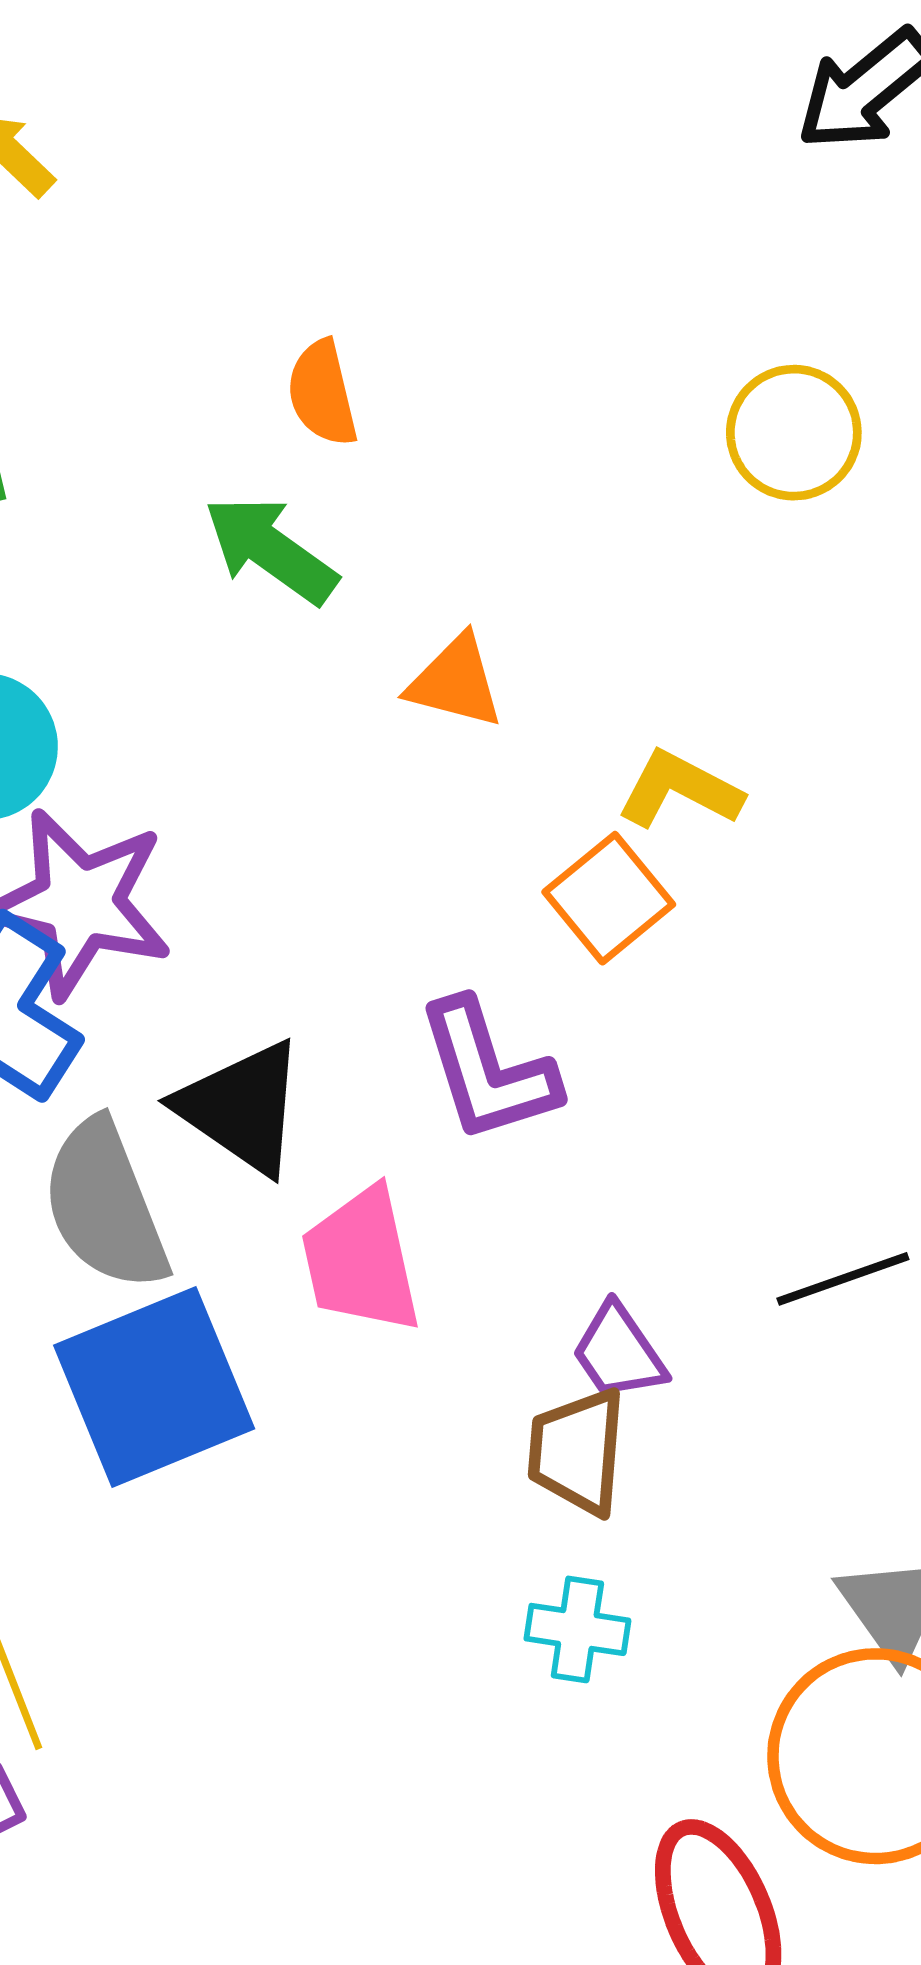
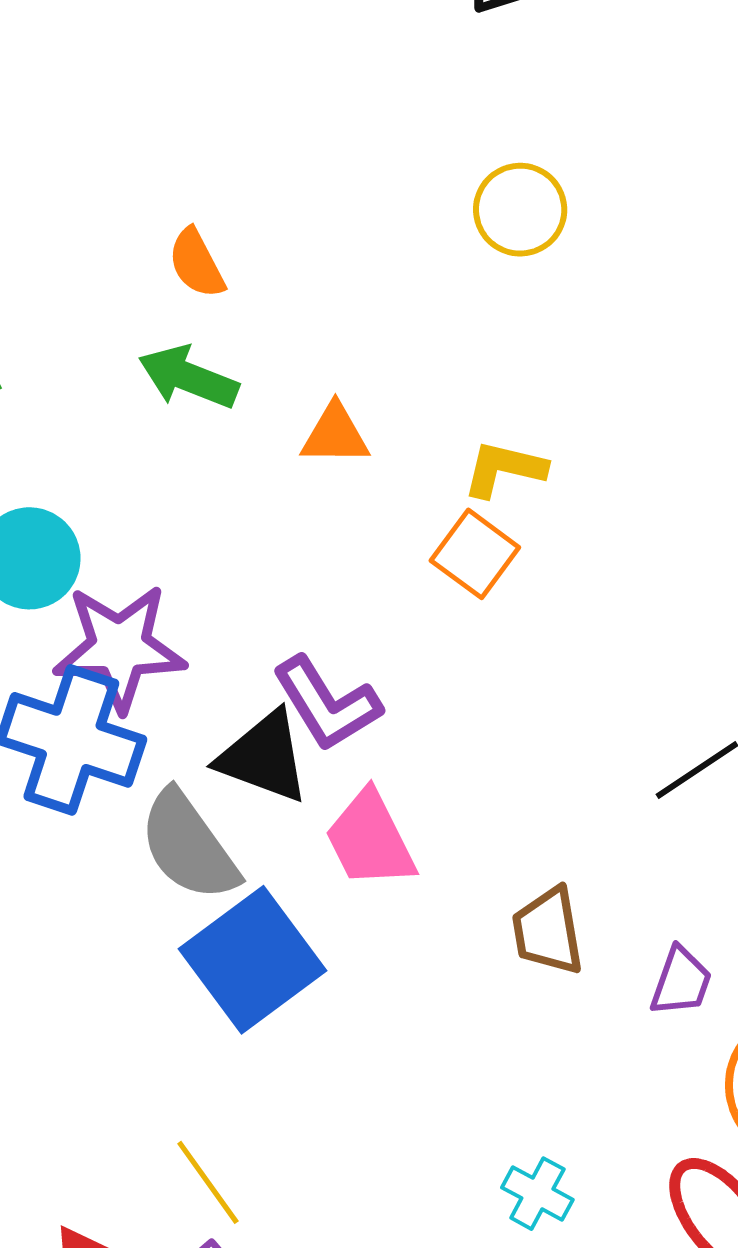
purple L-shape: (488, 1071) -> (327, 704), moved
purple trapezoid: (619, 1352) -> (681, 982), moved, turned -112
cyan cross: (577, 1629) -> (537, 1194), moved, turned 34

